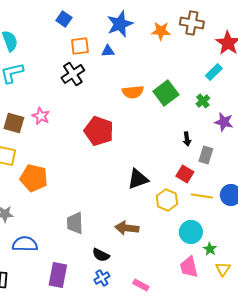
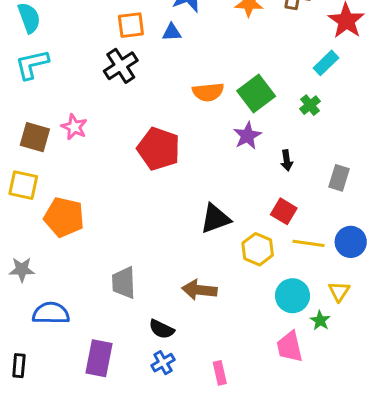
purple star: (224, 122) -> (247, 136), moved, turned 30
gray rectangle: (206, 155) -> (339, 178), moved
yellow triangle: (223, 269) -> (339, 291), moved
pink rectangle: (141, 285) -> (220, 373), turned 49

